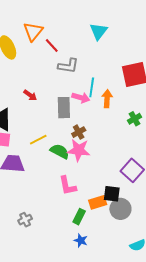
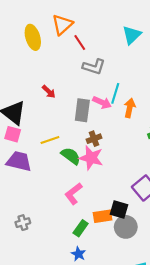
pink L-shape: (68, 186) -> (73, 194), turned 55

